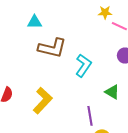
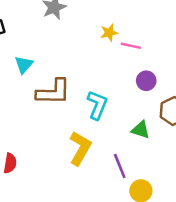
cyan triangle: (34, 22) -> (24, 65), turned -35
yellow L-shape: (43, 101) -> (80, 148), moved

